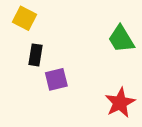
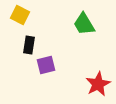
green trapezoid: (121, 39) -> (84, 24), moved

